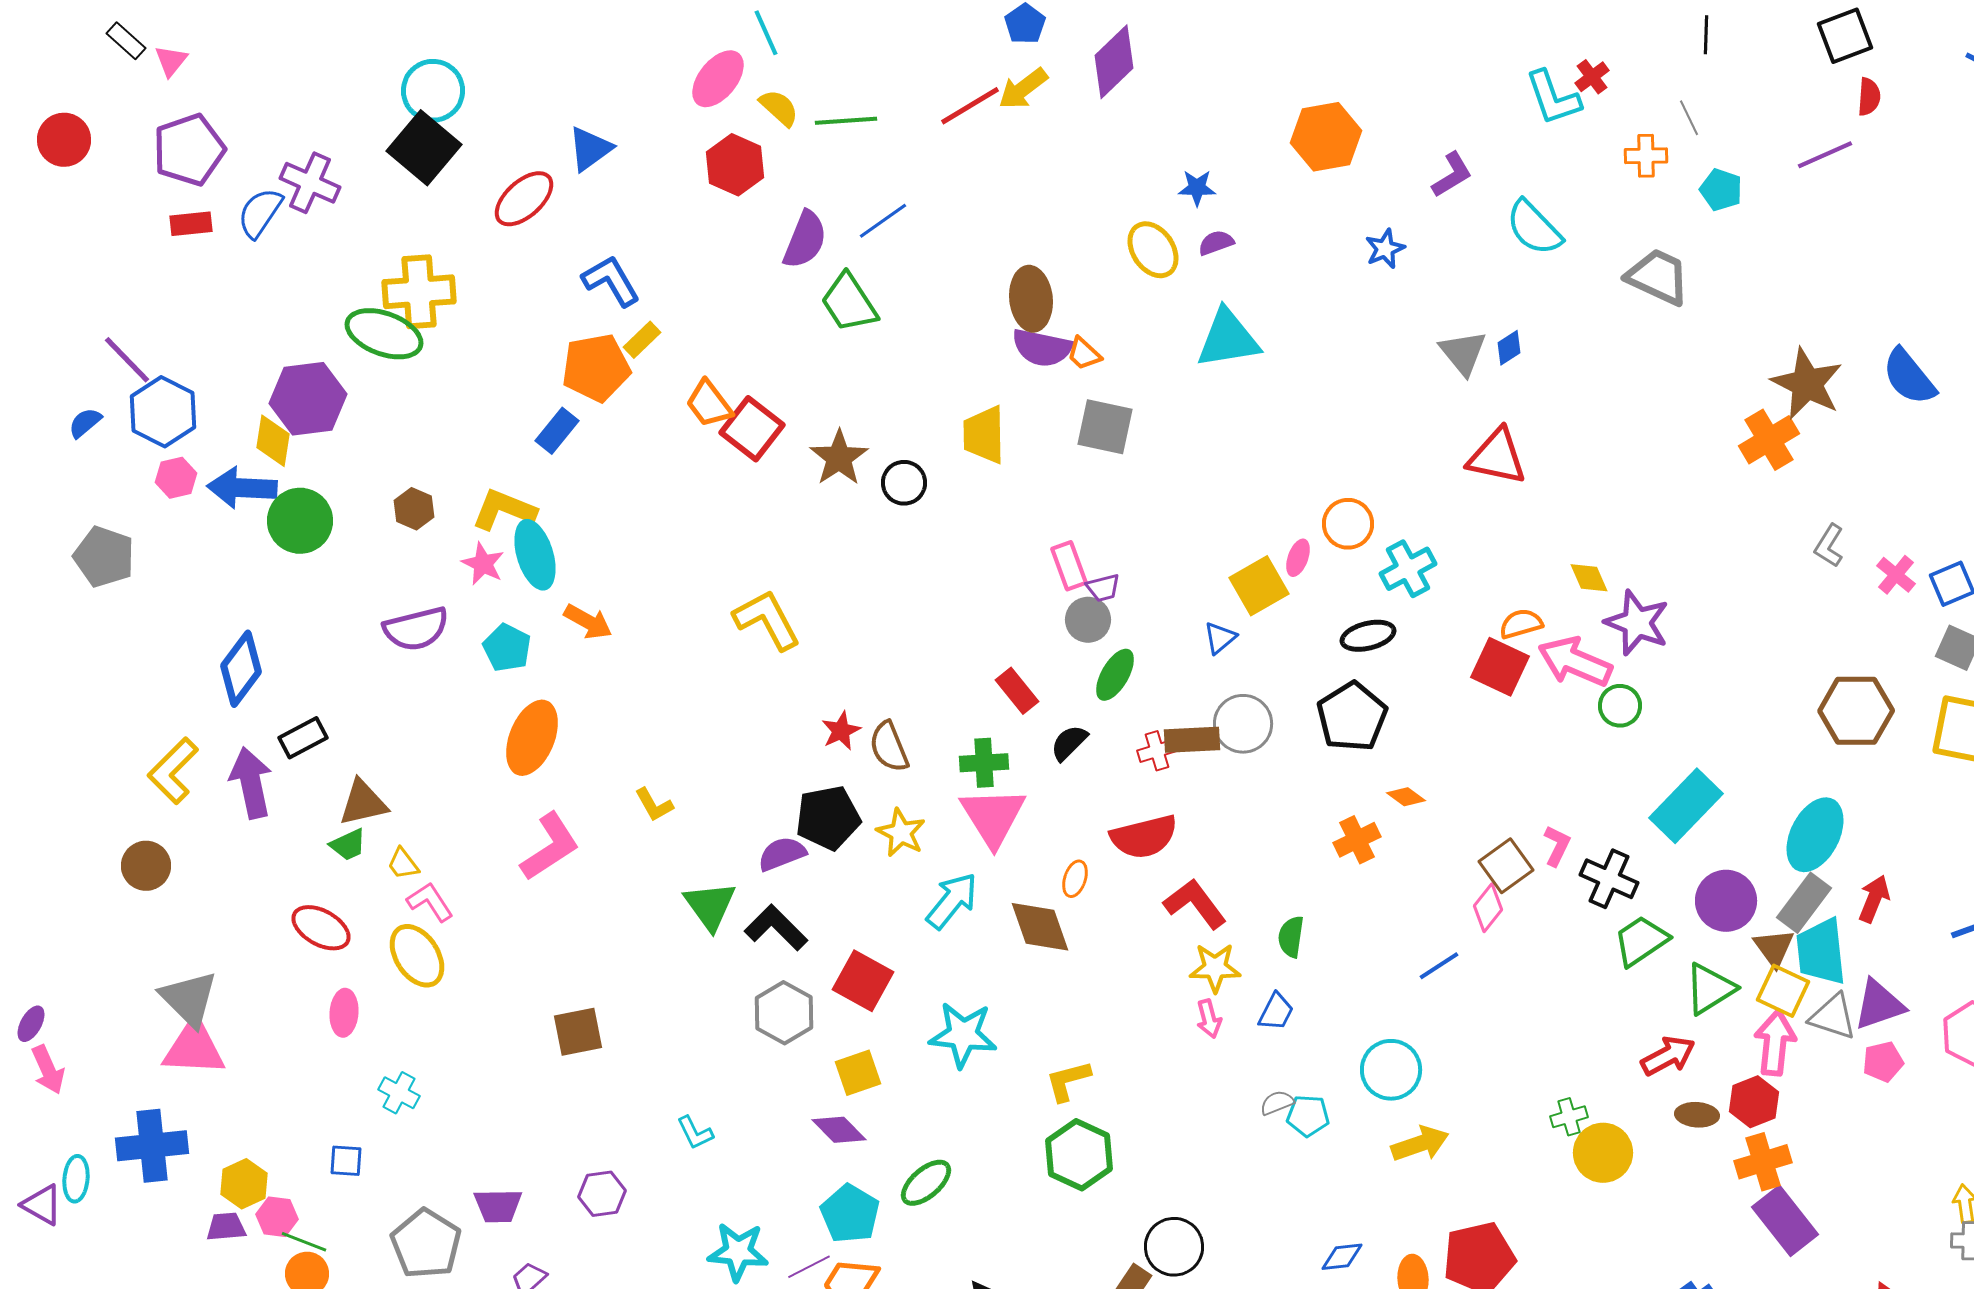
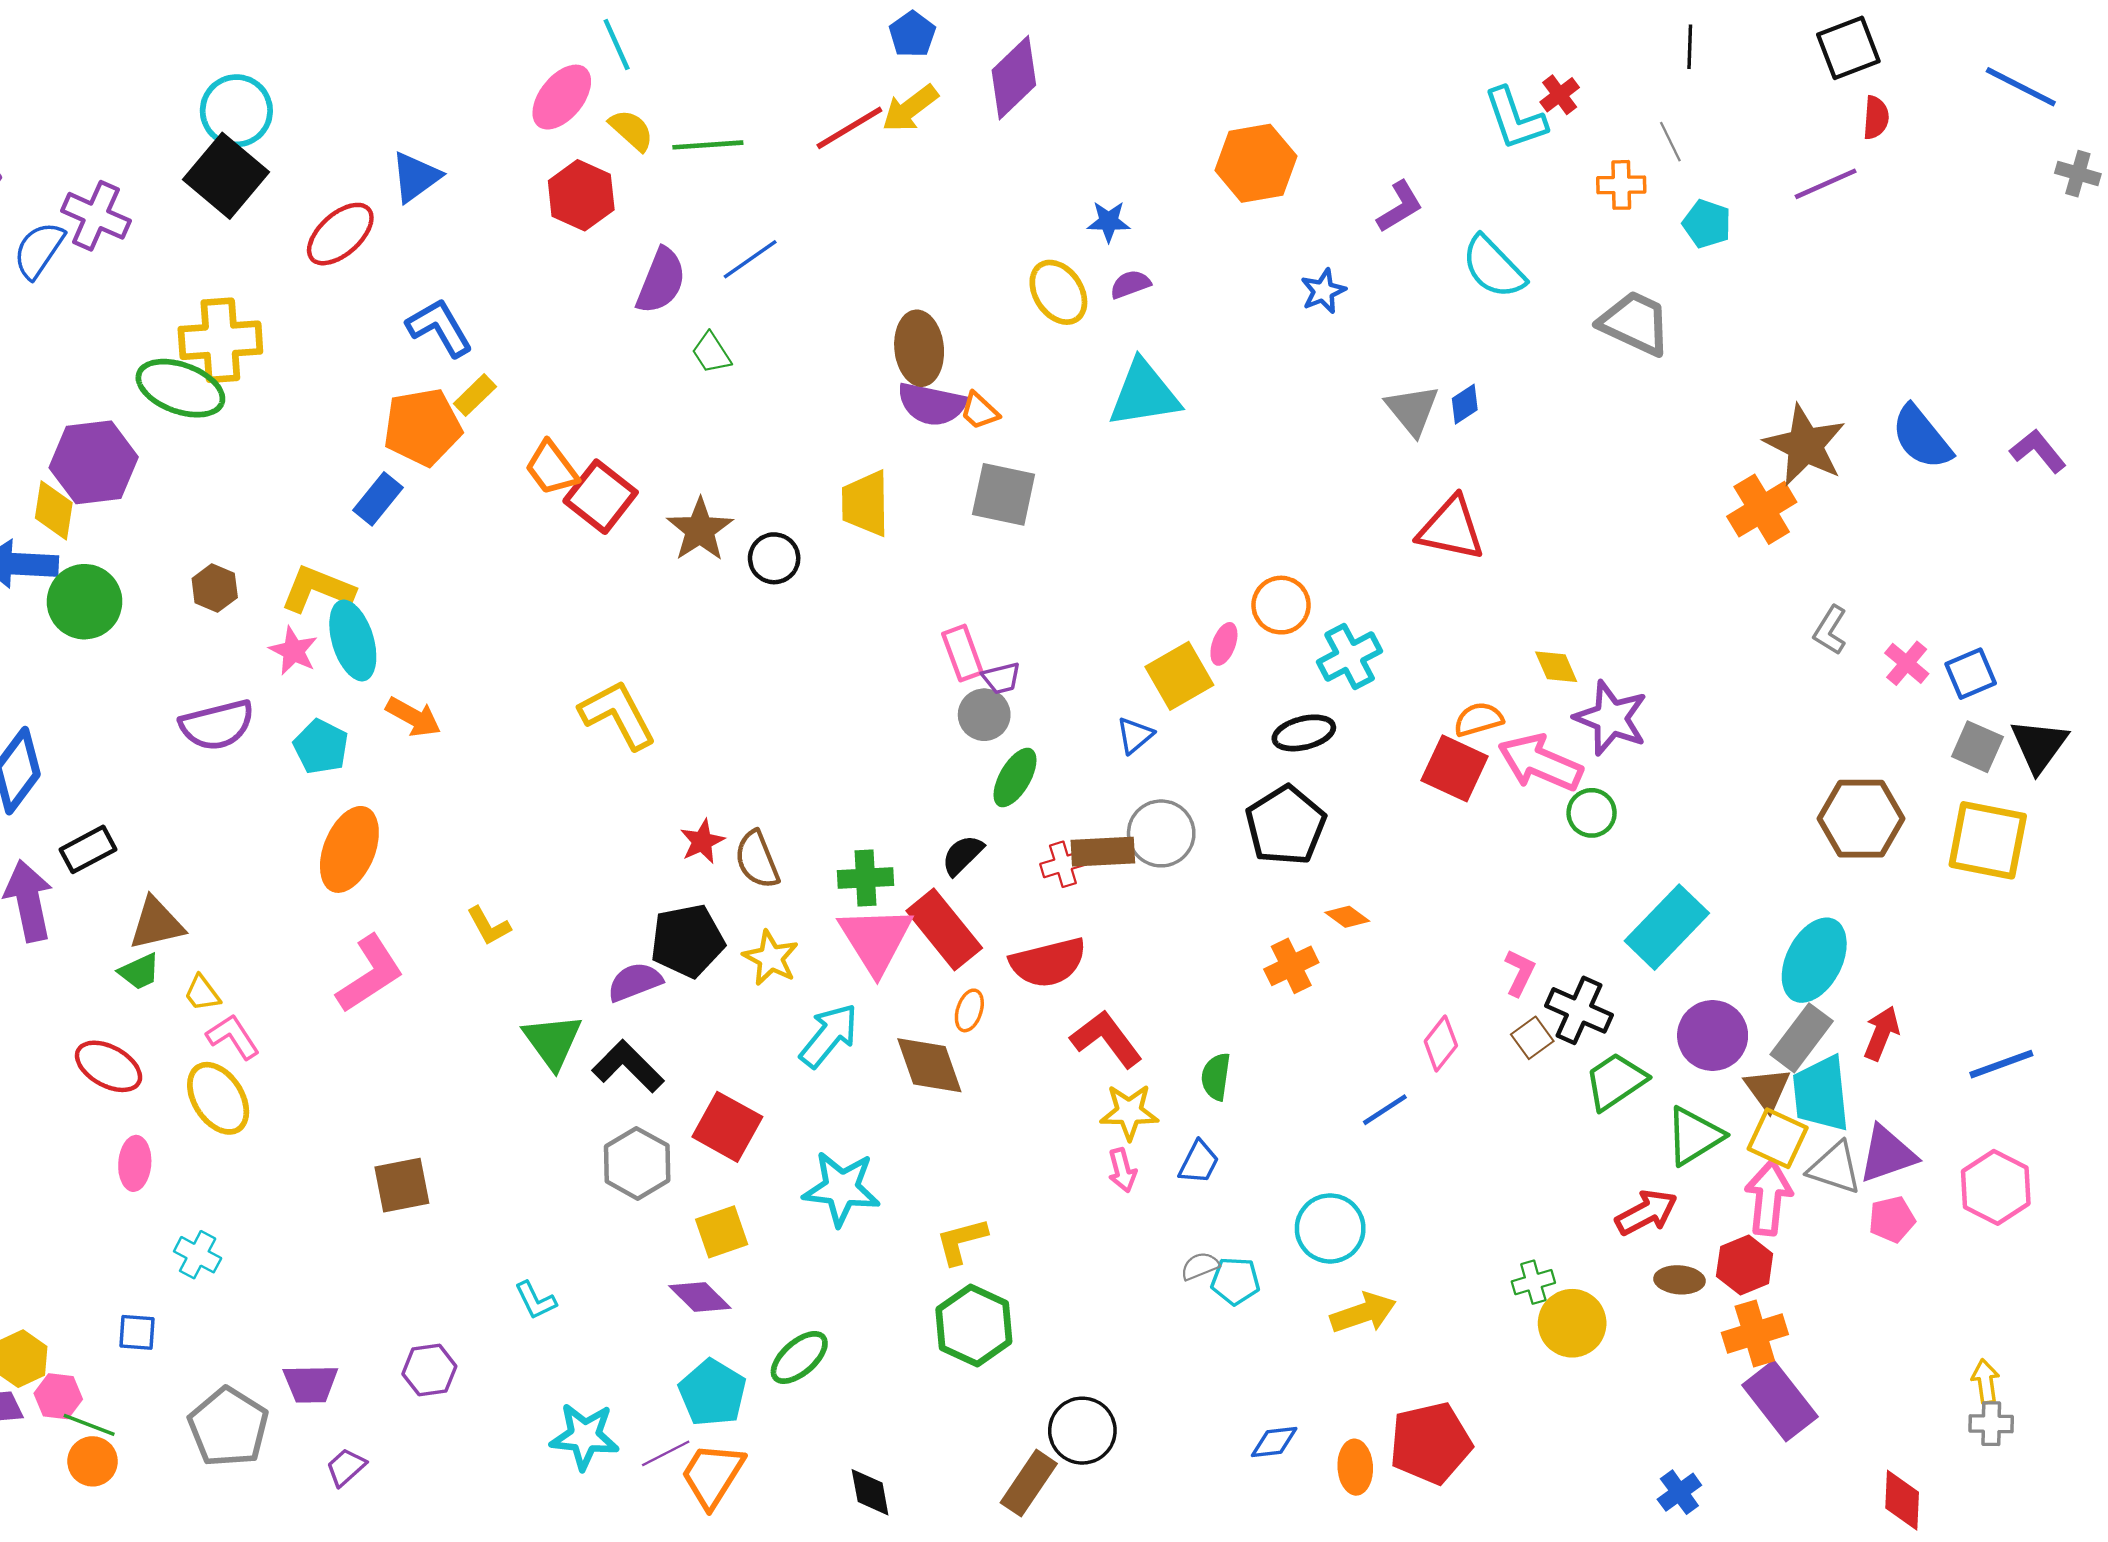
green trapezoid: (849, 303) -> (711, 353), size x0.6
red rectangle: (1017, 691) -> (944, 929), moved, size x1.5
brown square: (1506, 866) -> (1532, 1038), moved, size x0.7

